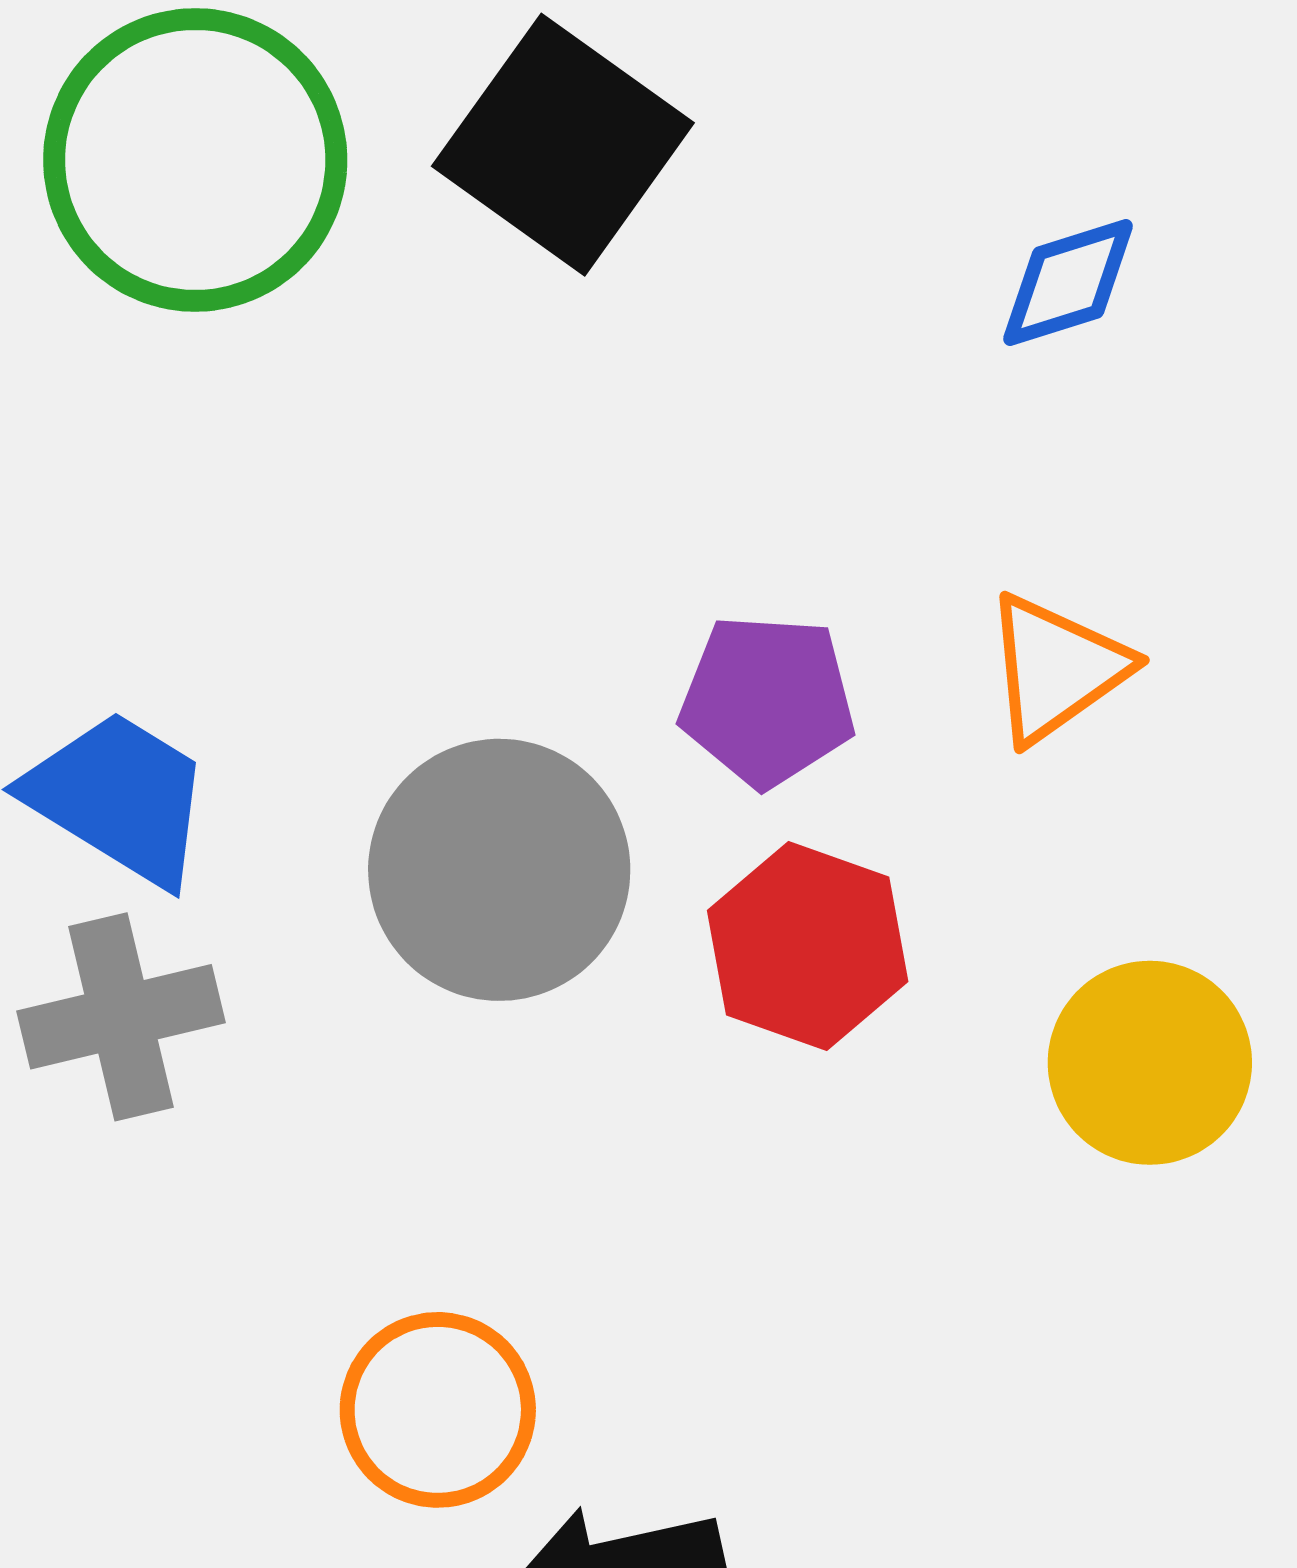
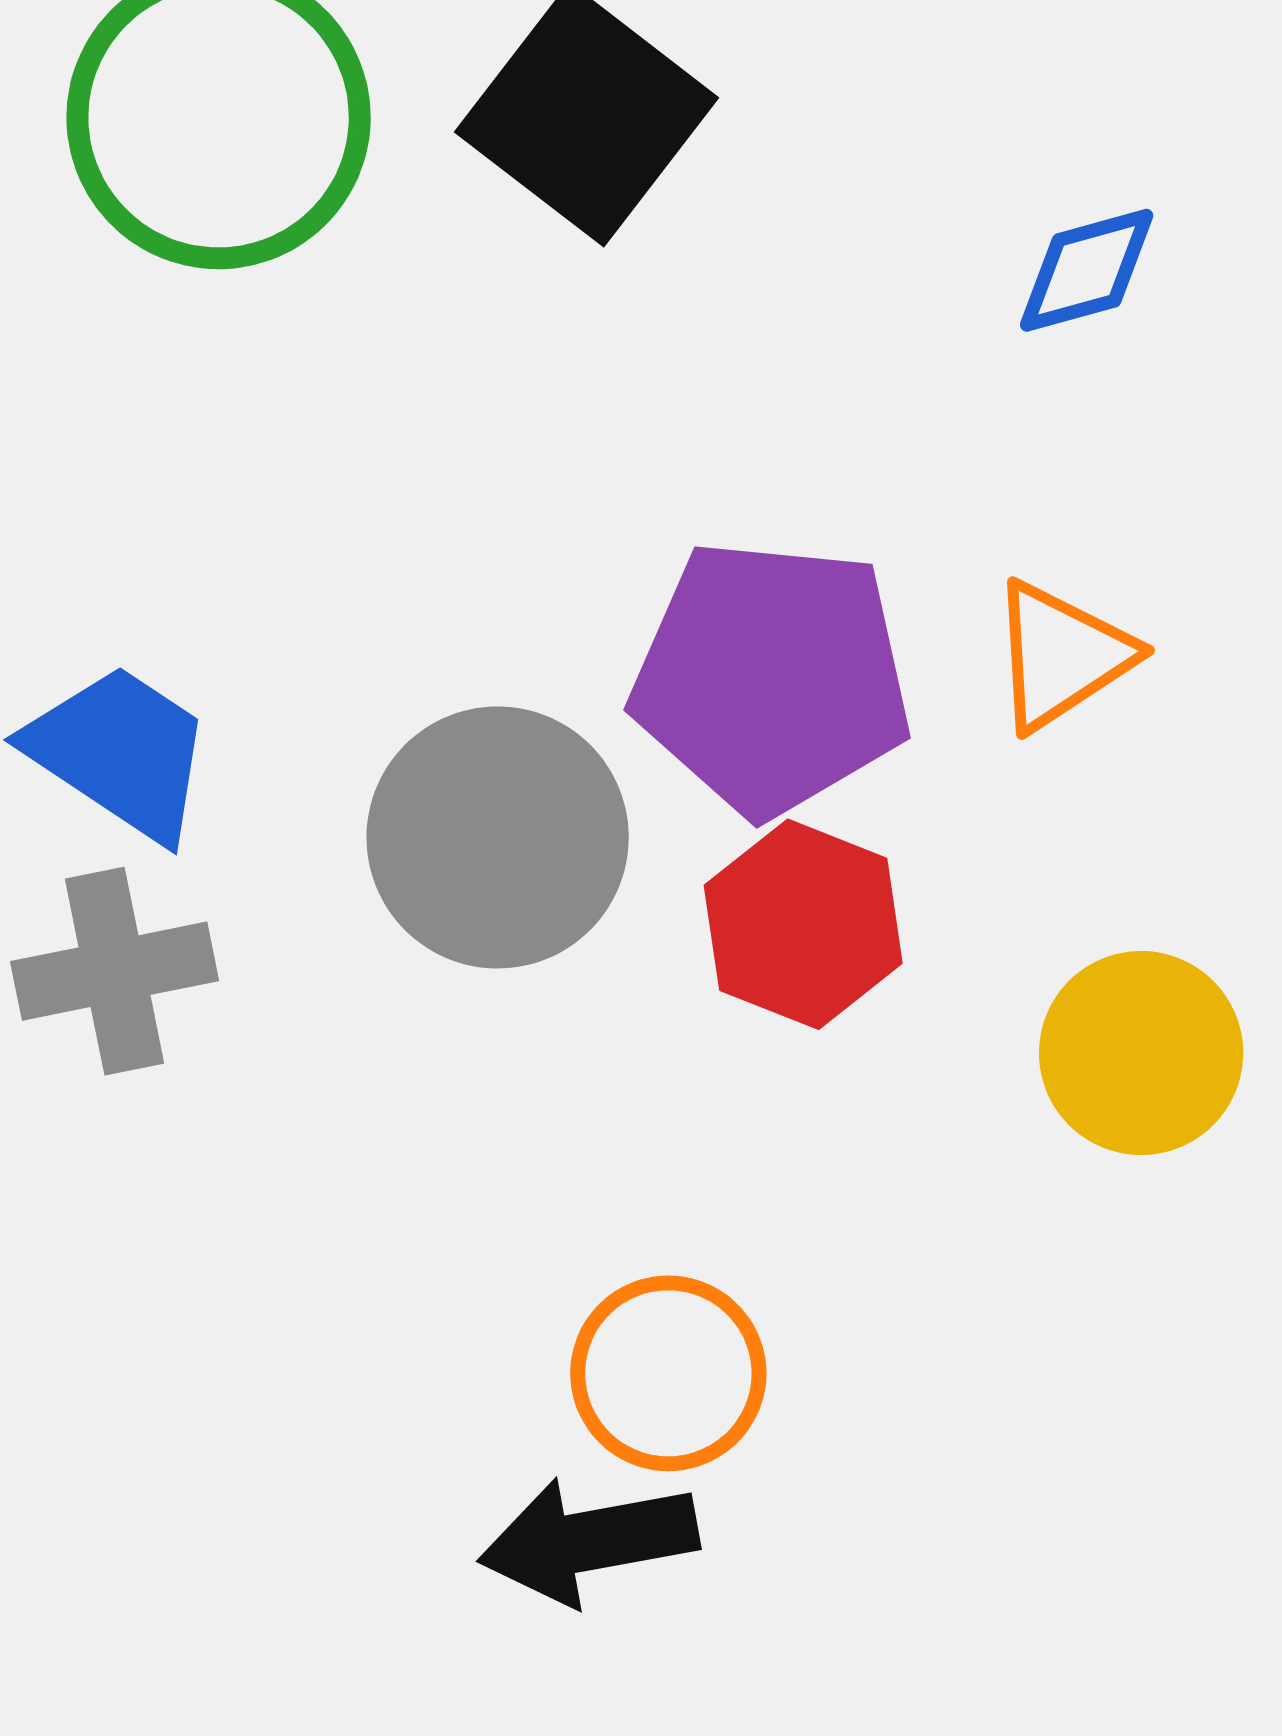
purple pentagon: (767, 700) -> (771, 678), size x1.6
orange circle: (438, 1410) -> (668, 1373), moved

